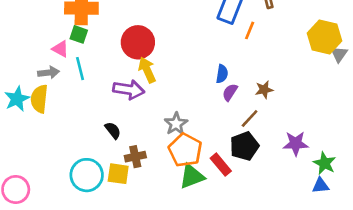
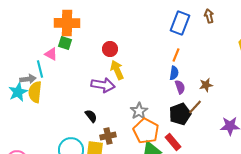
orange line: (250, 30) -> (176, 55), moved
red circle: (138, 42) -> (110, 49), size x0.6
cyan line: (80, 69) -> (40, 69), moved
gray arrow: (49, 73) -> (28, 79), moved
purple semicircle: (230, 92) -> (180, 87), turned 128
black pentagon: (244, 146) -> (180, 114), moved

